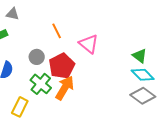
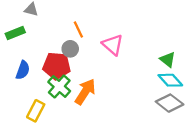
gray circle: (37, 57) -> (70, 49), moved
red pentagon: (62, 66) -> (57, 66), moved, turned 30

